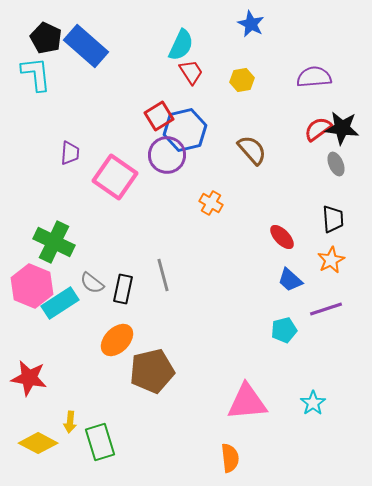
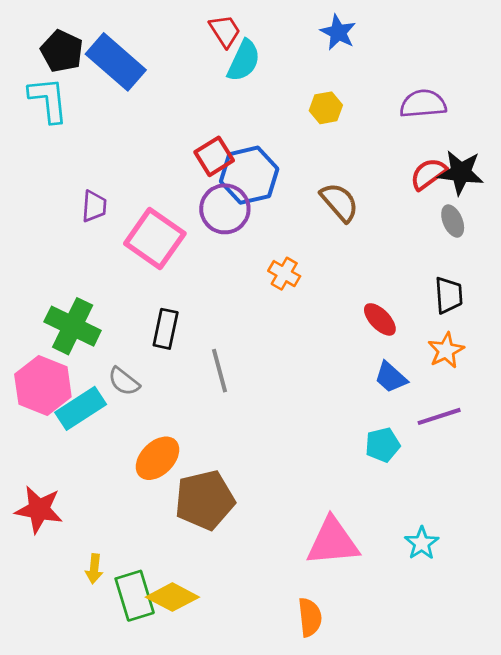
red trapezoid: (191, 72) -> (225, 31), moved
black rectangle: (123, 289) -> (166, 329), moved
yellow diamond: (38, 443) -> (172, 597), moved

